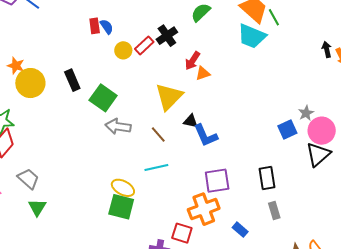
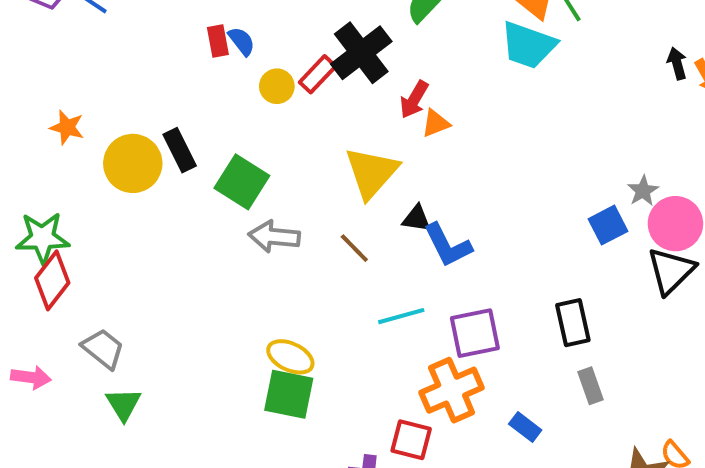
black cross: (167, 36) -> (361, 53), size x1.4
yellow circle: (30, 83) -> (133, 163), moved
cyan line: (156, 168) -> (401, 316), moved

